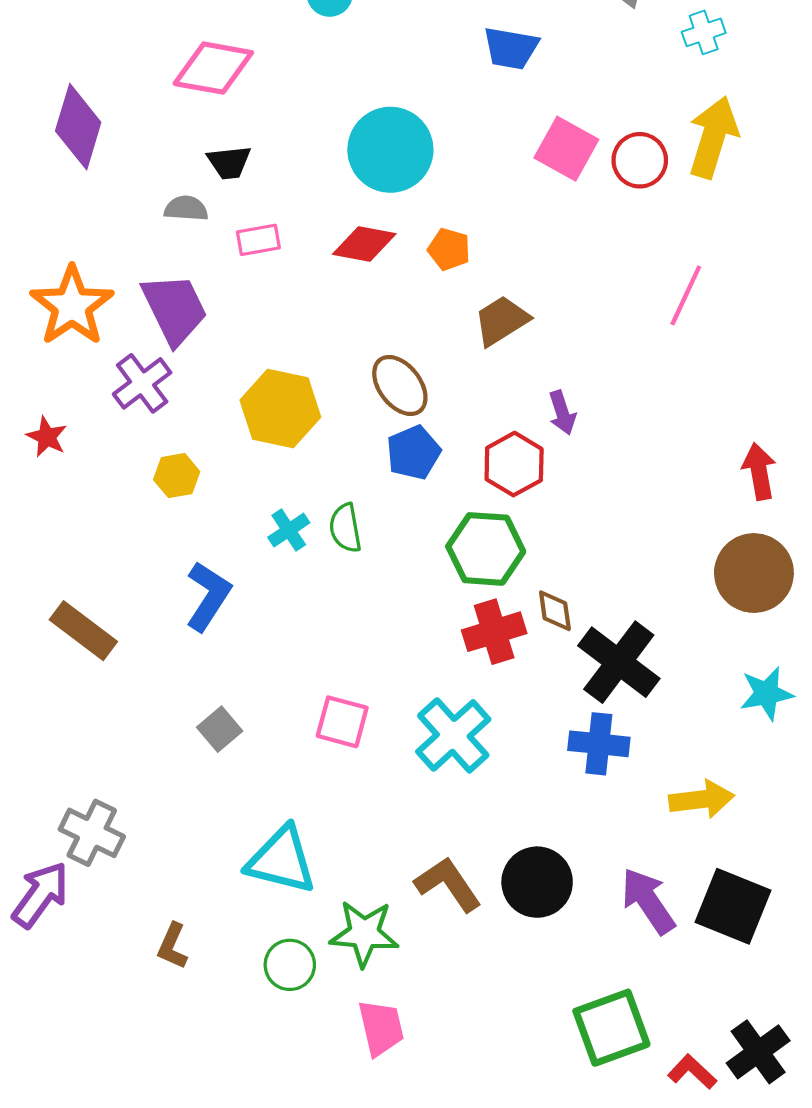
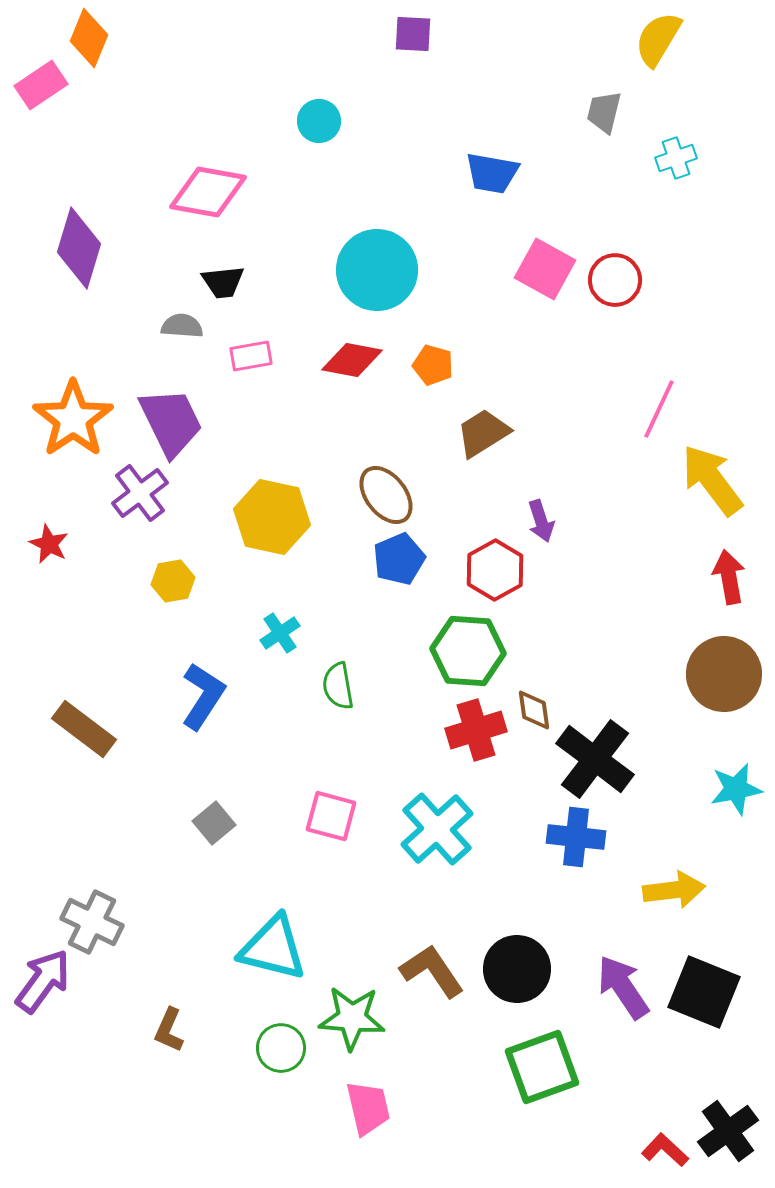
yellow arrow: (713, 137) -> (712, 480), moved, turned -54
green semicircle: (345, 528) -> (338, 686), moved
green square: (611, 1028) -> (542, 1067), moved

